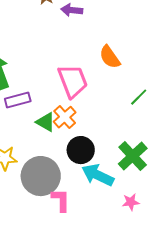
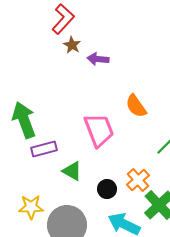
orange cross: (65, 117) -> (138, 180), moved
black circle: (81, 150) -> (107, 189), moved, size x0.7

